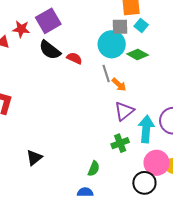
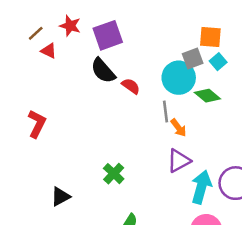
gray square: (120, 27) -> (193, 58), turned -30
red star: (21, 29) -> (70, 26), moved
green cross: (120, 143) -> (114, 174), moved, turned -36

